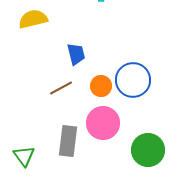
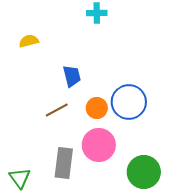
yellow semicircle: (33, 19) -> (29, 41), size x0.7

